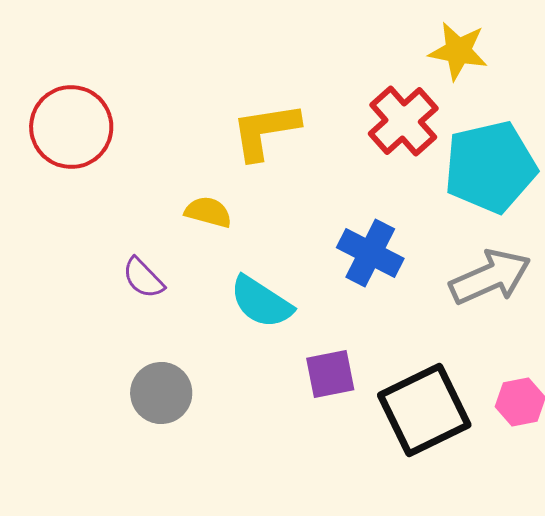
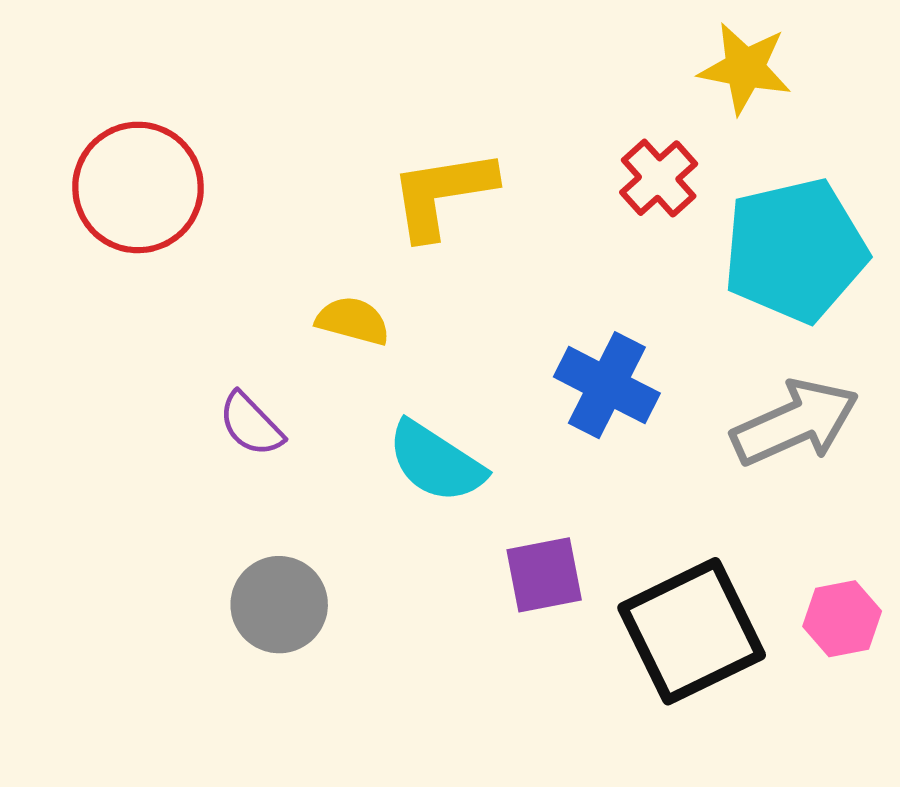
red cross: (403, 121) -> (659, 178), size x0.7

